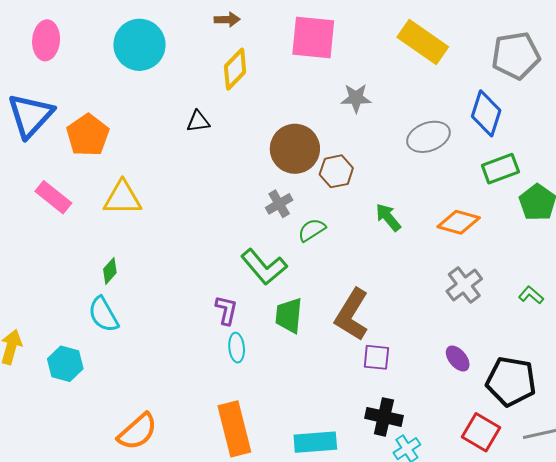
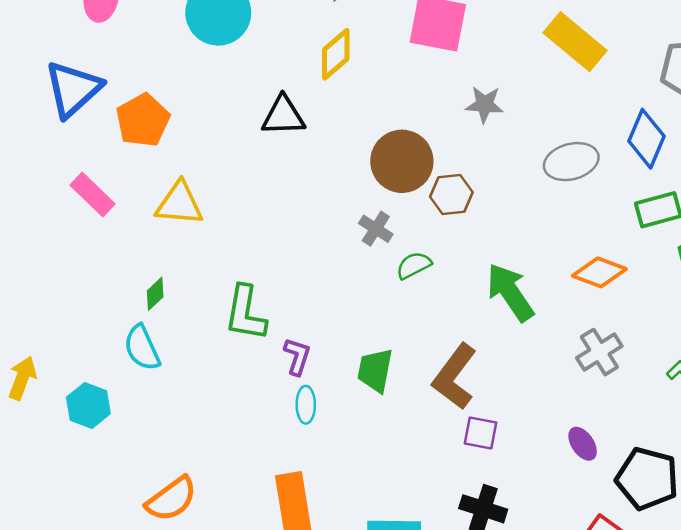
black triangle: (198, 121) -> (283, 116), size x1.5
gray cross: (279, 204) -> (376, 229), turned -32
green arrow: (388, 217) -> (510, 292), moved, size x1.6
green L-shape: (264, 267) -> (245, 313), moved, turned 45

